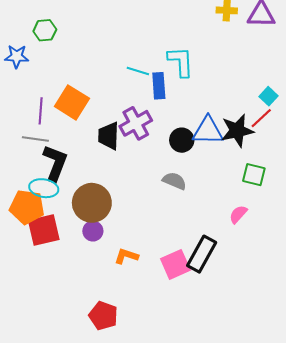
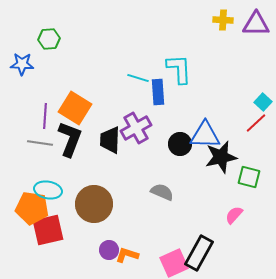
black star: (237, 131) -> (221, 157), moved
black L-shape: (55, 163) -> (70, 139), moved
gray semicircle: (174, 181) -> (162, 192), moved
purple circle: (93, 231) -> (109, 250), moved

